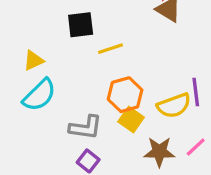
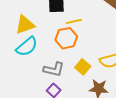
yellow triangle: (33, 60) -> (25, 25), size x1.5
orange hexagon: (125, 95) -> (66, 38), moved

